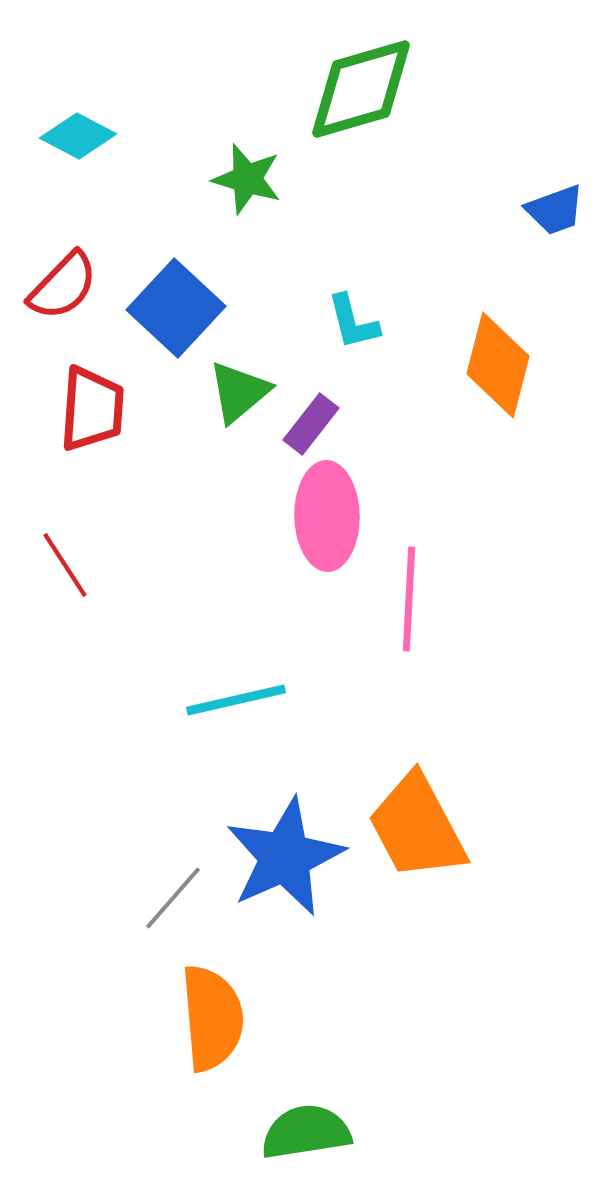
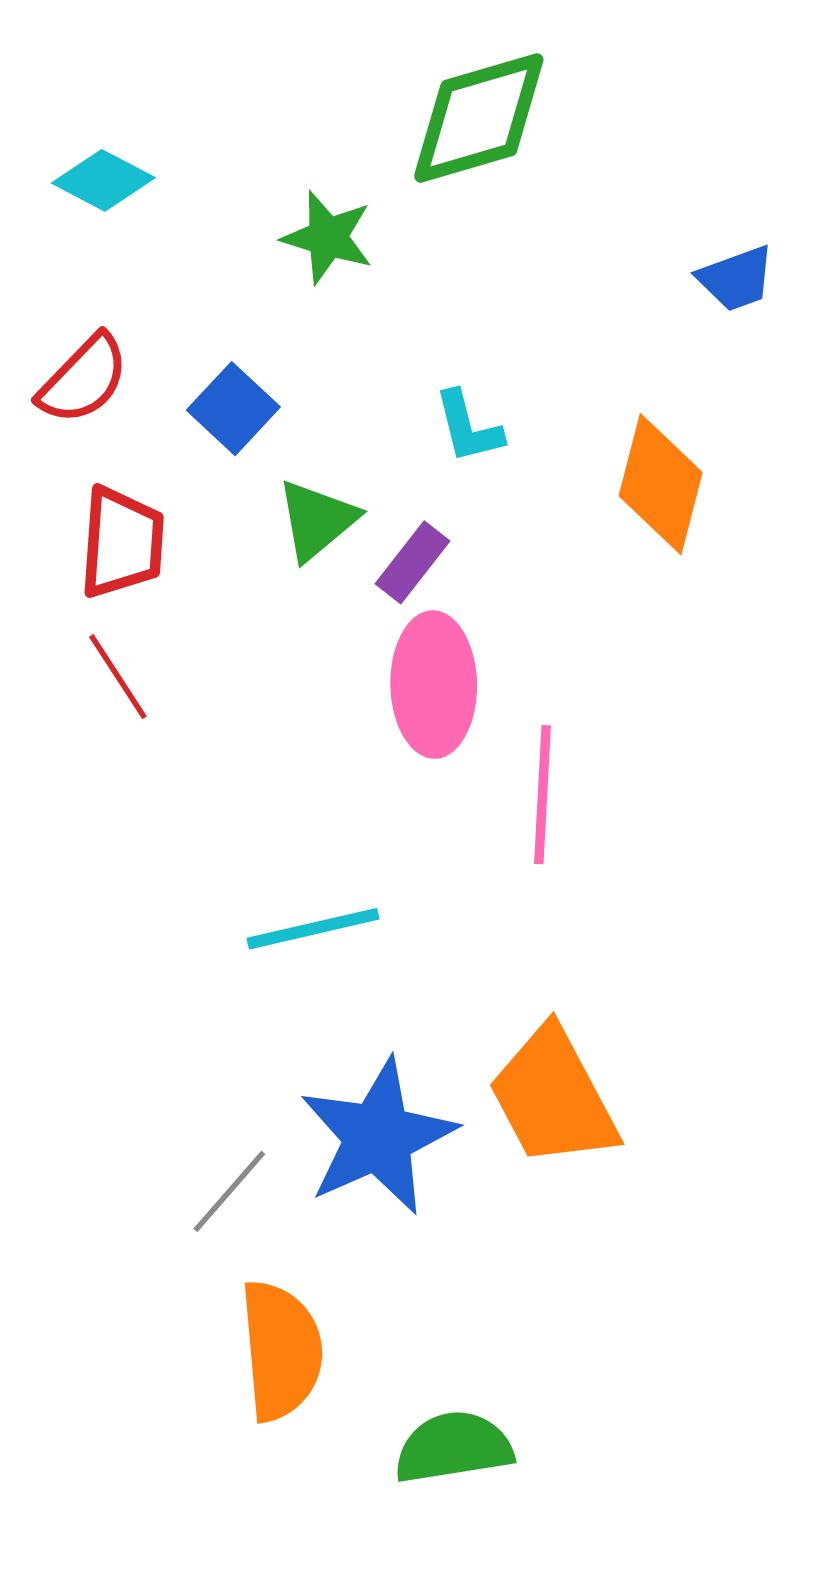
blue square: (176, 308) -> (233, 409), size x0.7
red line: (65, 565) -> (118, 677), moved
green semicircle: (306, 1132) -> (454, 1447), moved

